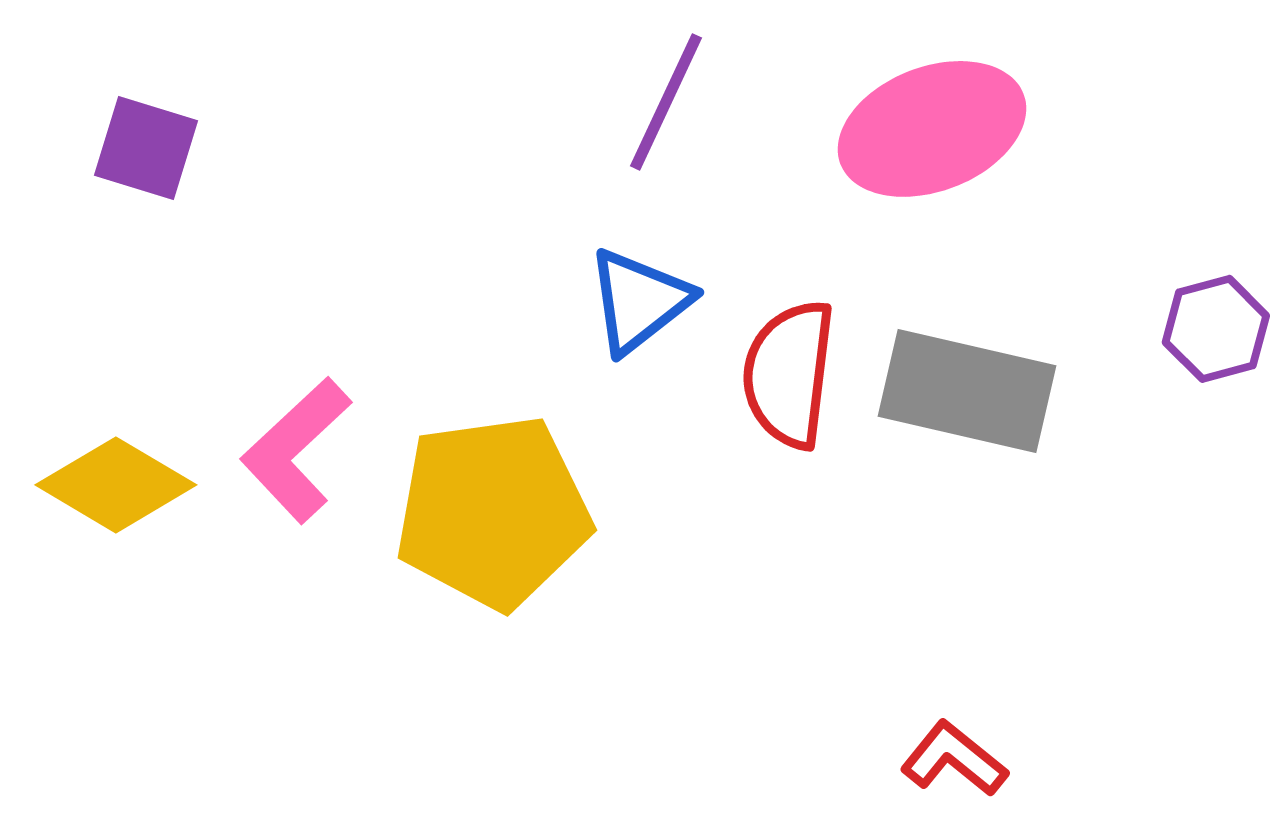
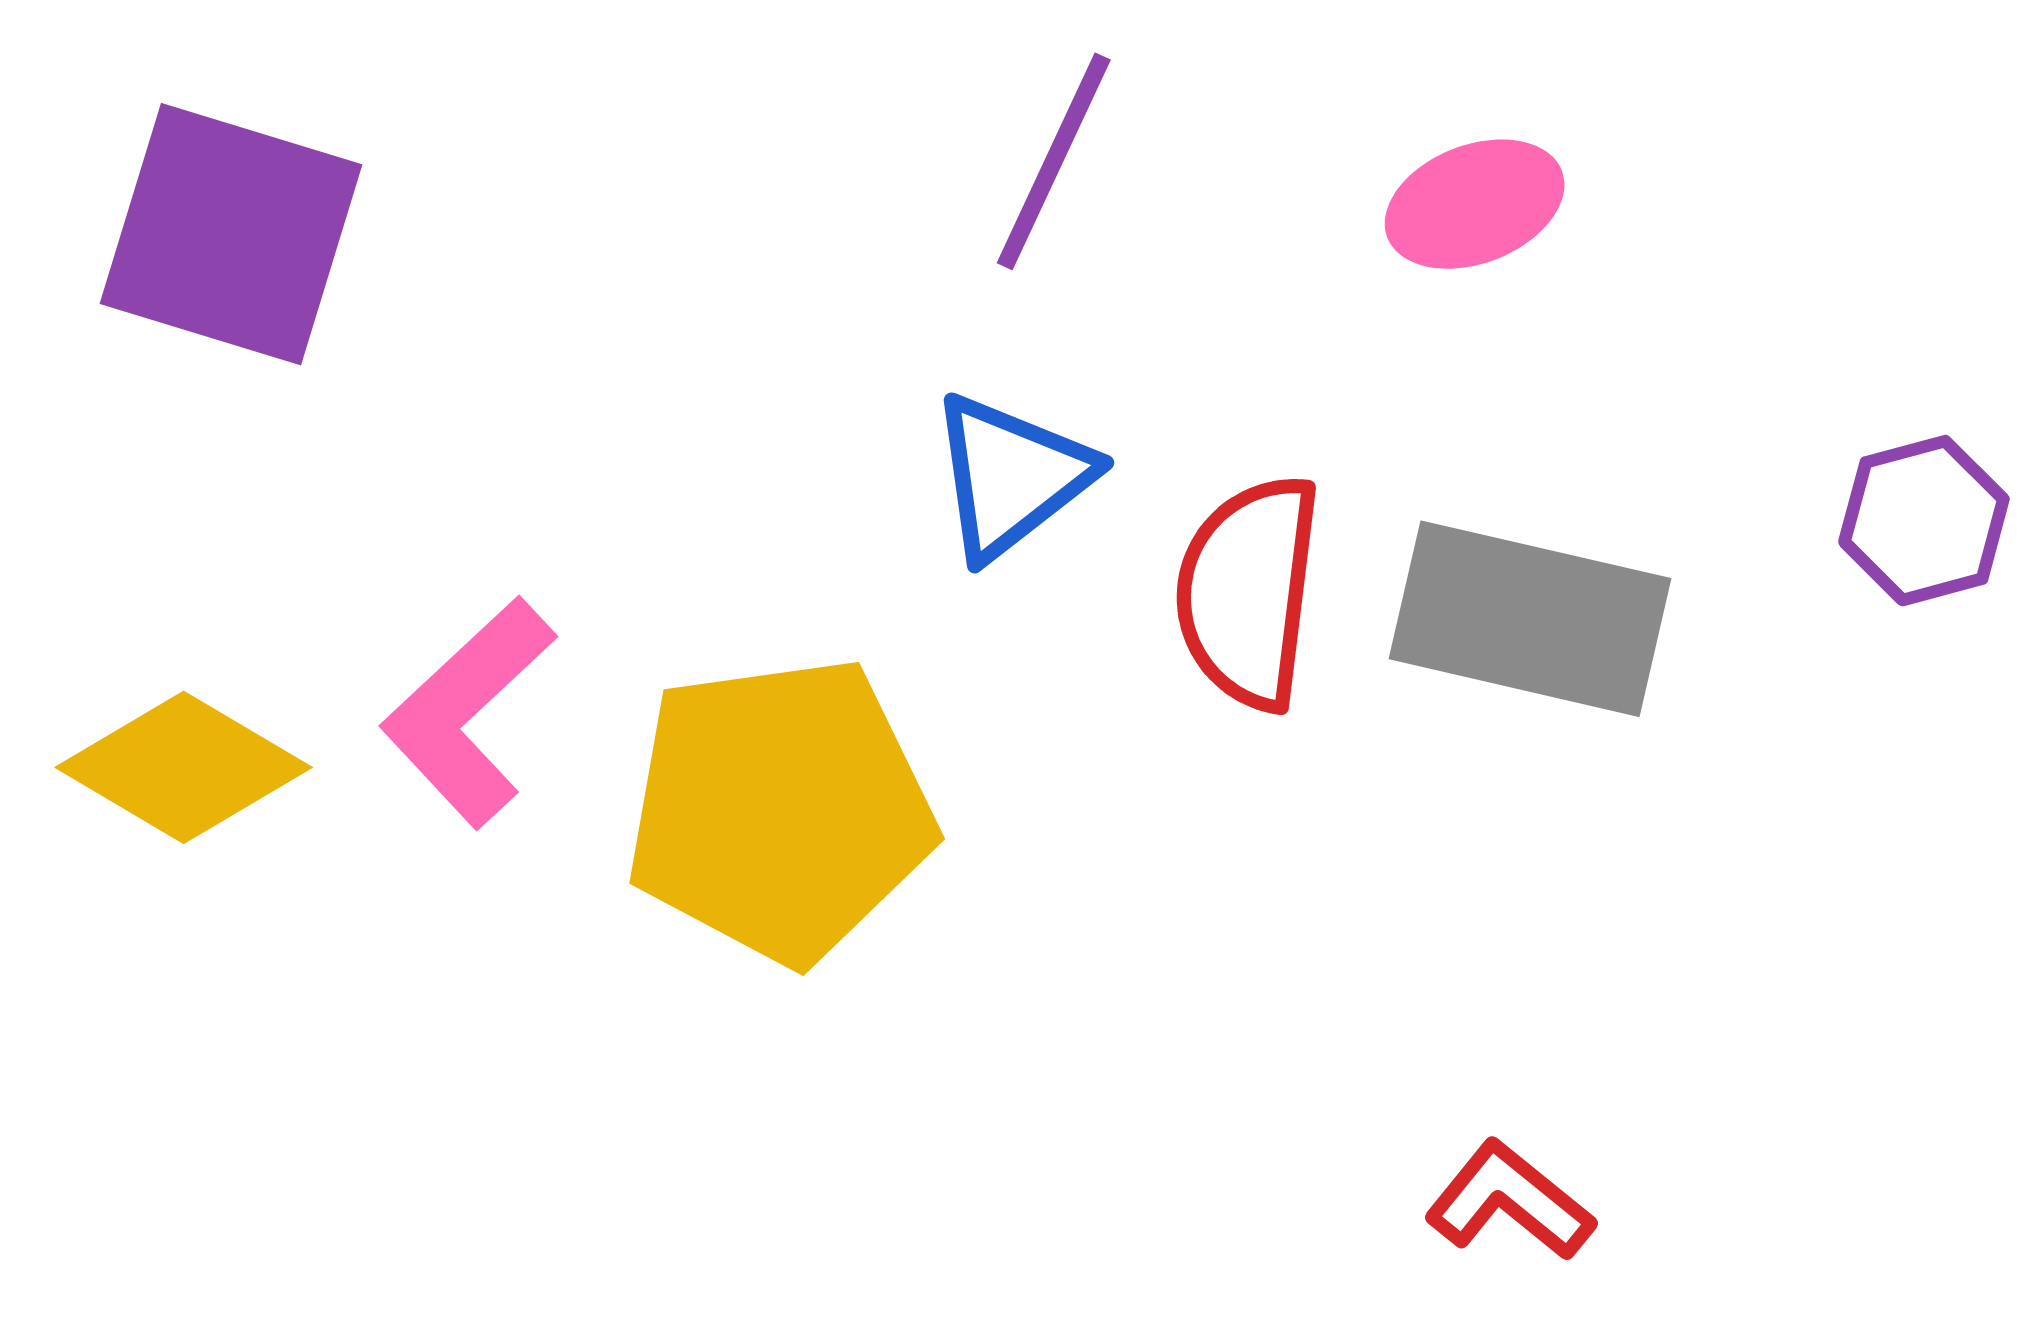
pink ellipse: (932, 129) -> (1475, 204), size x0.6
purple square: (146, 148) -> (231, 234), size x1.6

